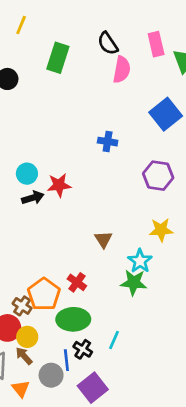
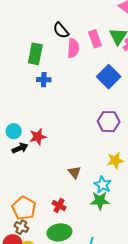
pink rectangle: (156, 44) -> (95, 39), moved
green rectangle: (58, 58) -> (35, 54), moved
blue cross: (108, 142) -> (44, 80), moved
orange pentagon: (44, 294) -> (24, 208), moved

